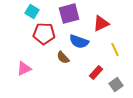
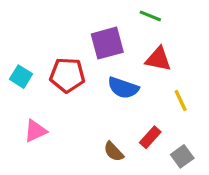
cyan square: (32, 12) -> (21, 77), moved
red triangle: (101, 24) -> (158, 59), turned 36
brown semicircle: (63, 58) -> (114, 152), moved

